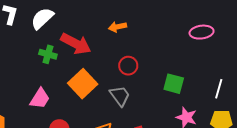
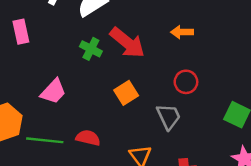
orange square: (83, 84) -> (126, 93), size x0.7
pink trapezoid: (40, 98) -> (53, 91), moved

